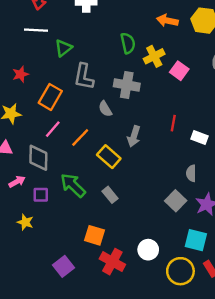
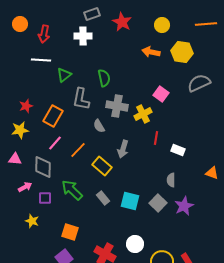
green semicircle: (128, 43) -> (104, 78), moved
yellow cross: (154, 56) -> (143, 114), moved
red star: (21, 74) -> (26, 106), moved
orange square: (94, 235) -> (70, 232), moved
cyan square: (196, 240) -> (130, 201), moved

